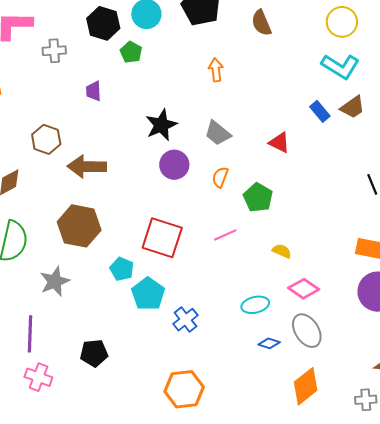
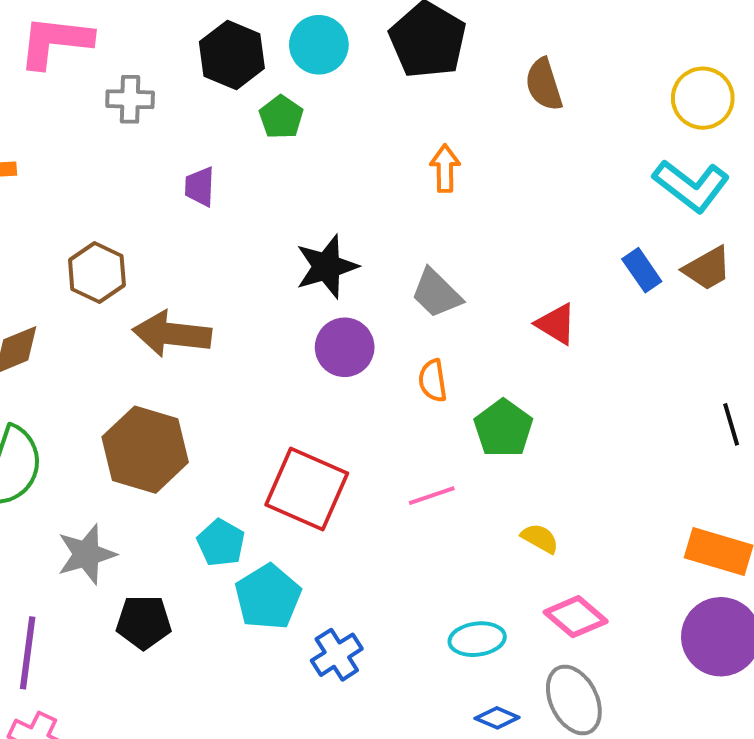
orange semicircle: (220, 177) -> (433, 381), turned -35
black pentagon: (94, 353) -> (144, 622), moved

